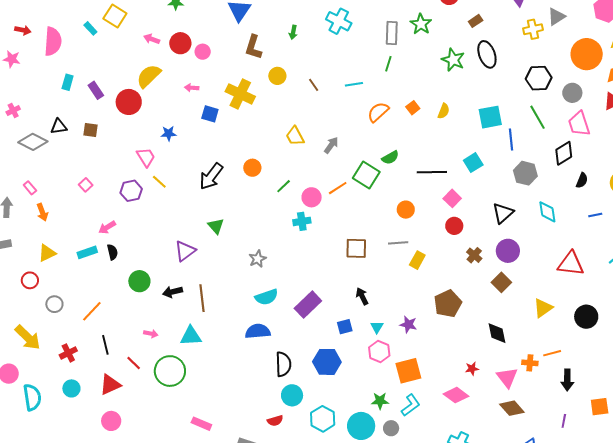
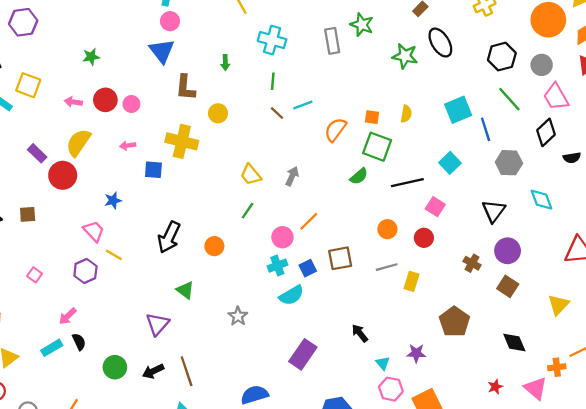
green line: (388, 64) -> (273, 81), moved
brown line: (314, 85) -> (277, 113), moved
purple rectangle: (96, 90) -> (37, 153), moved
orange square: (413, 108) -> (372, 117), turned -32
orange circle: (252, 168) -> (214, 246), moved
green square: (366, 175) -> (377, 147), moved
black semicircle: (582, 180) -> (572, 158), turned 70
green line: (284, 186) -> (248, 211), moved
red circle: (454, 226) -> (424, 238), moved
brown square: (356, 248) -> (340, 258), moved
cyan semicircle: (266, 297) -> (292, 295), moved
blue square: (345, 327) -> (308, 268), moved

